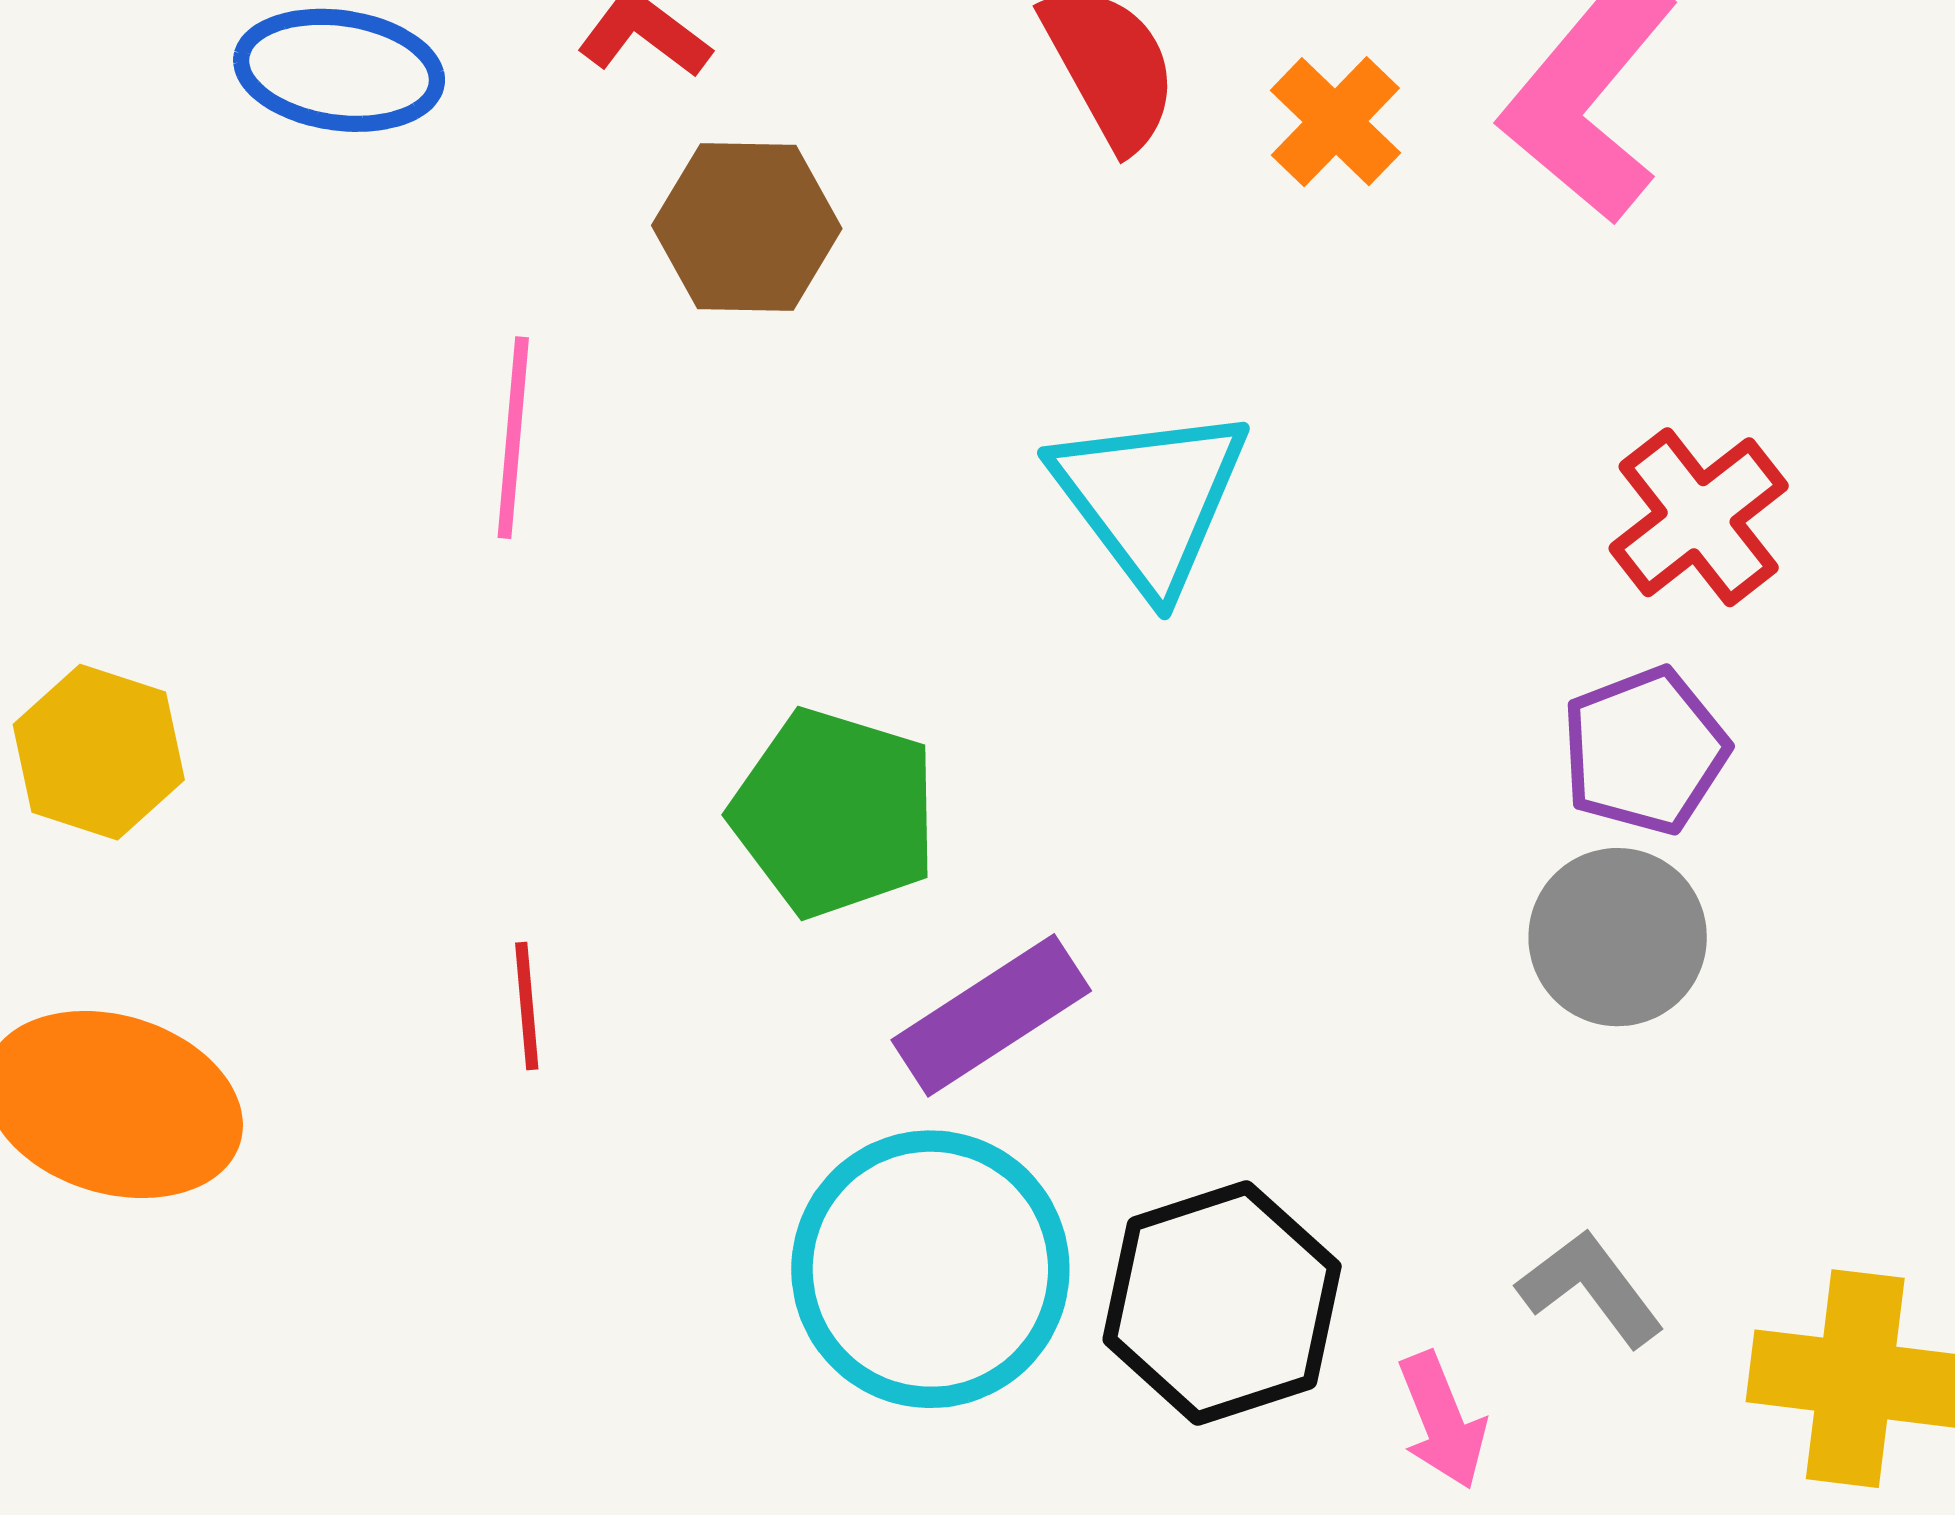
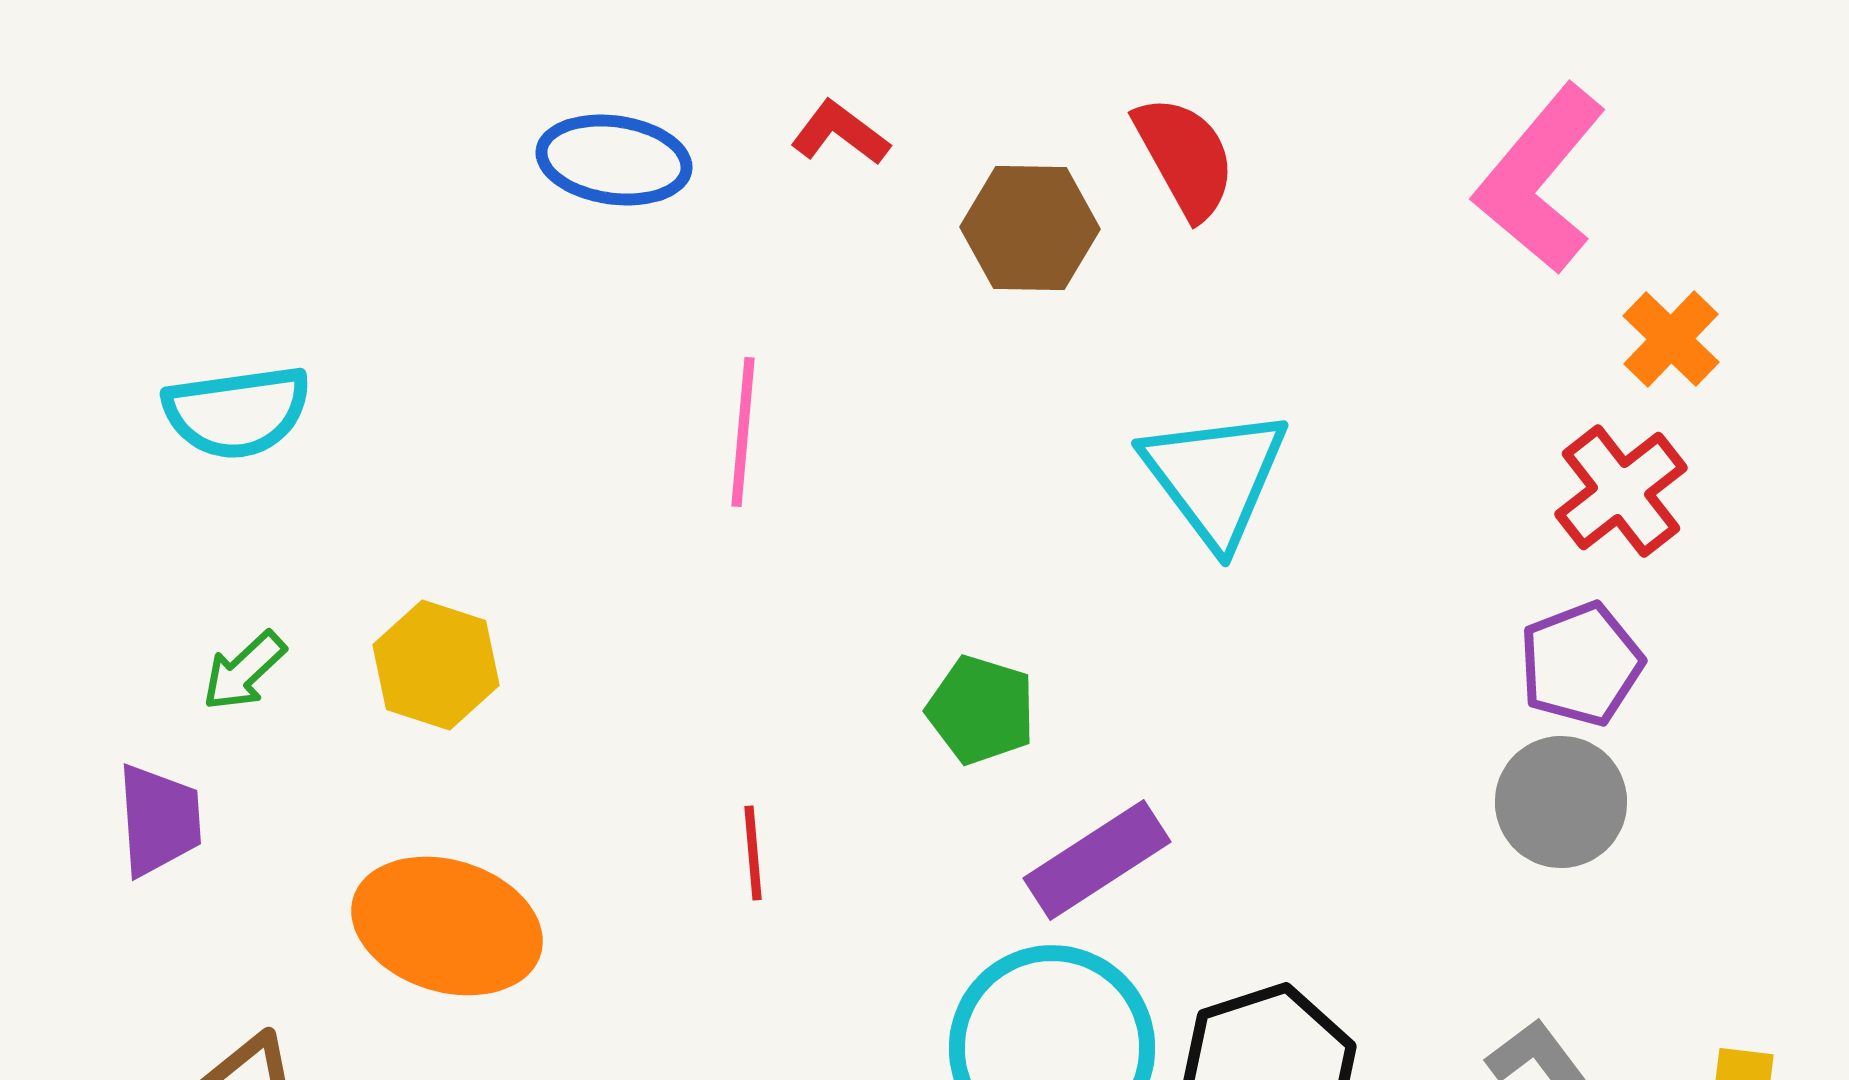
orange cross: (1335, 122) -> (1671, 339), moved
brown hexagon: (747, 227) -> (1030, 228), moved
green pentagon: (835, 813) -> (981, 710), size x0.7

